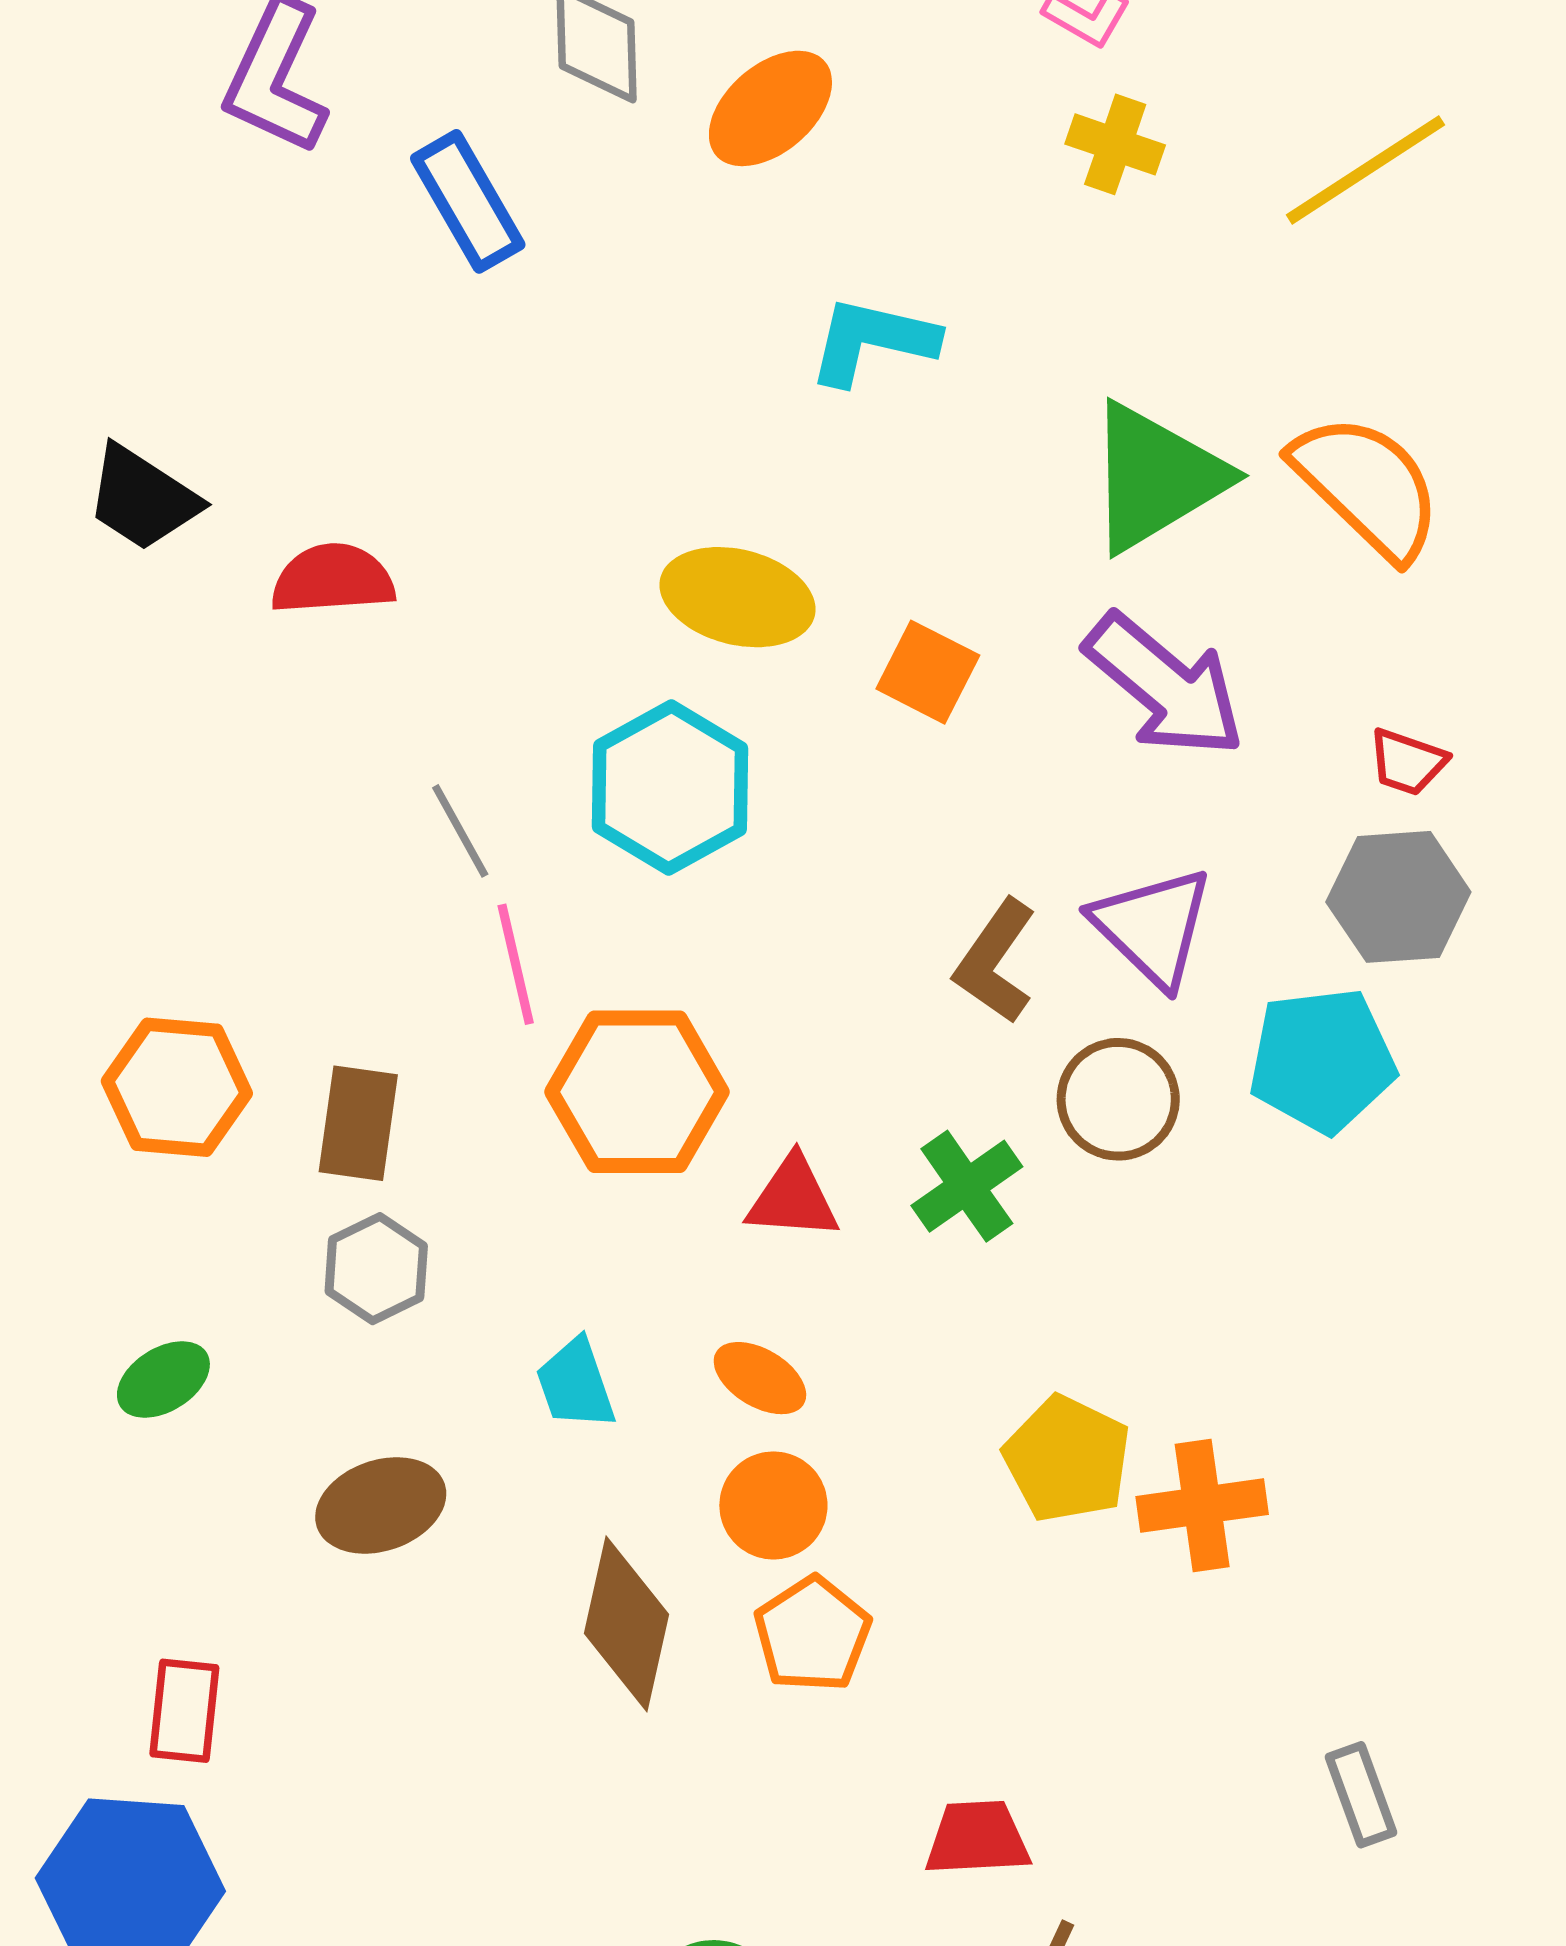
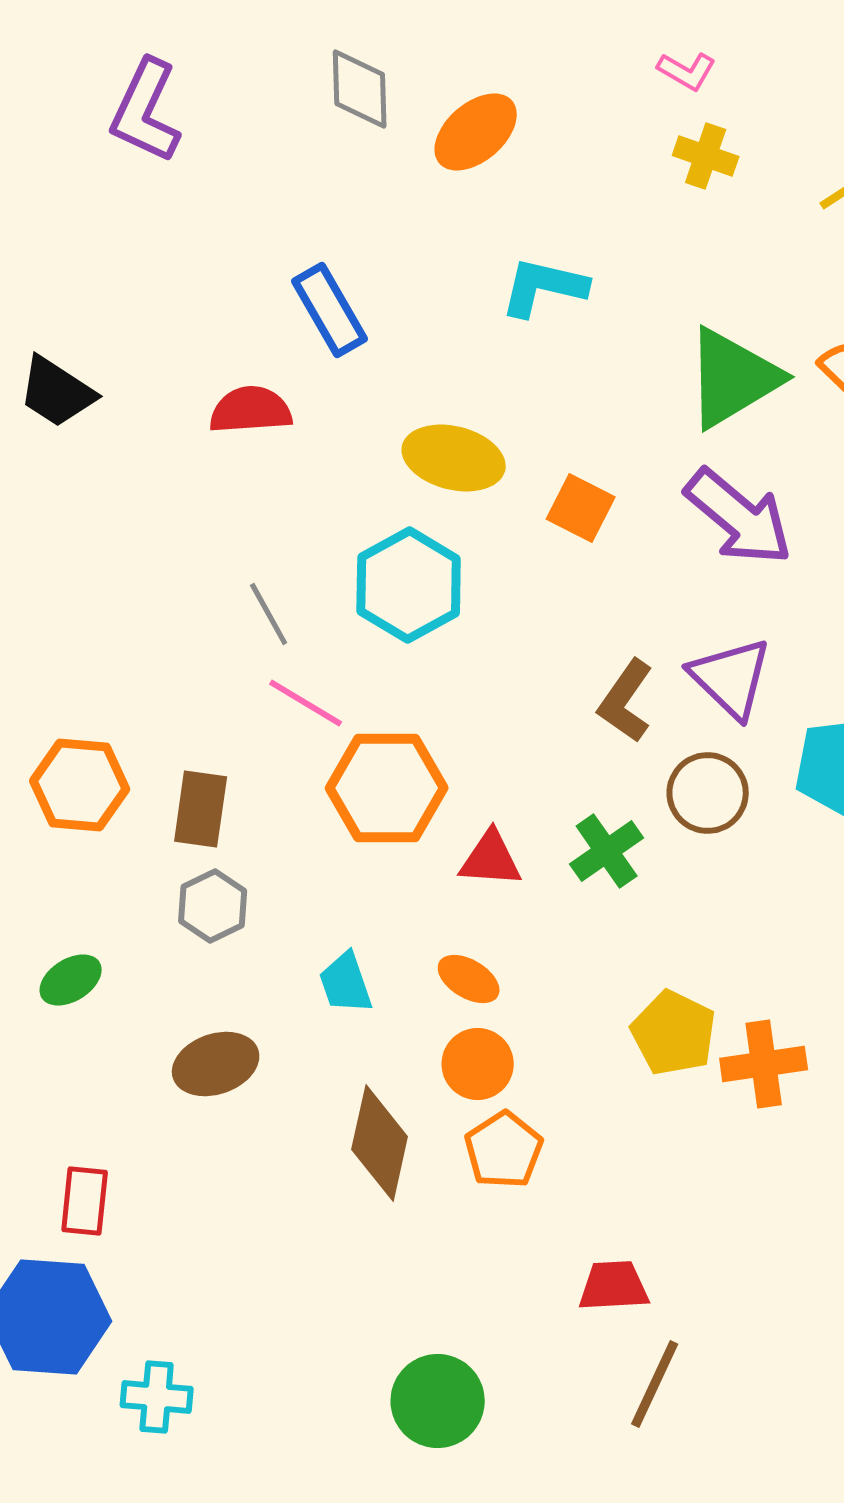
blue rectangle: (468, 201) -> (330, 310), moved
red semicircle: (333, 579) -> (251, 410), moved
pink line: (516, 964) -> (306, 703), turned -46

